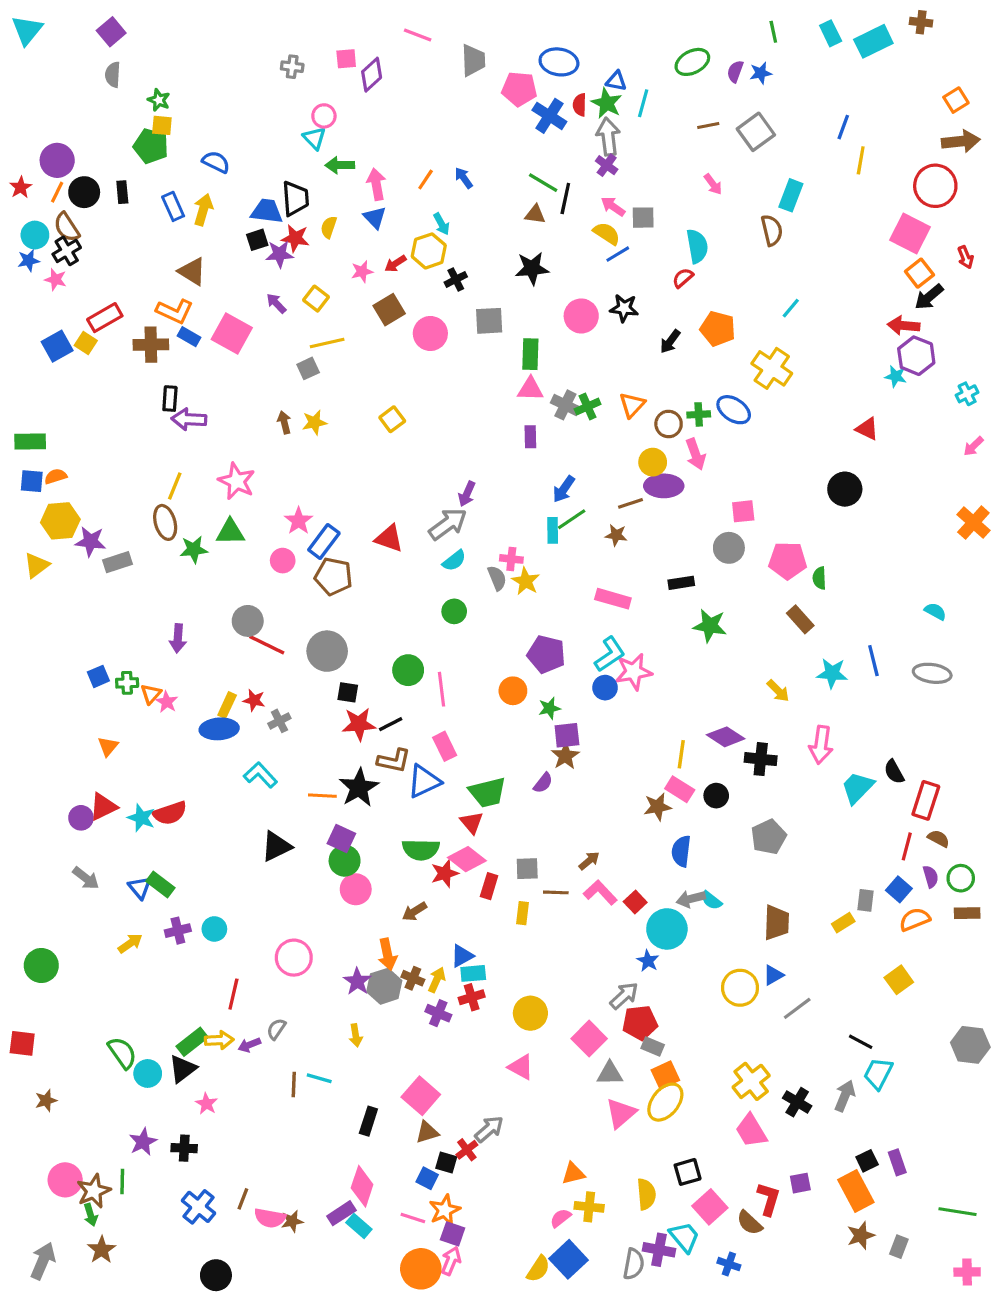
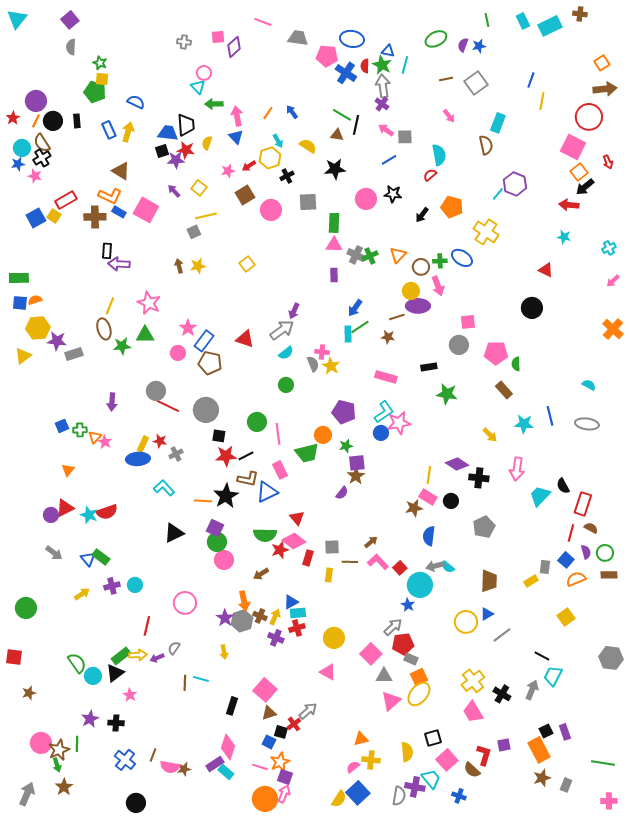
gray trapezoid: (473, 60) -> (298, 38), turned -80
yellow semicircle: (607, 233) -> (308, 146), moved
purple hexagon: (916, 356) -> (515, 184), moved
green trapezoid: (488, 792) -> (307, 453), moved

